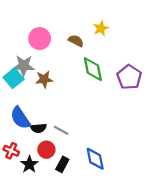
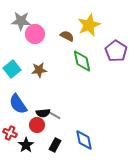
yellow star: (101, 28) -> (89, 25), size x1.6
gray star: (24, 66) -> (21, 21), moved
purple pentagon: (129, 77) -> (116, 51), moved
black semicircle: (38, 128) -> (43, 113), moved
red circle: (46, 150) -> (37, 125), moved

